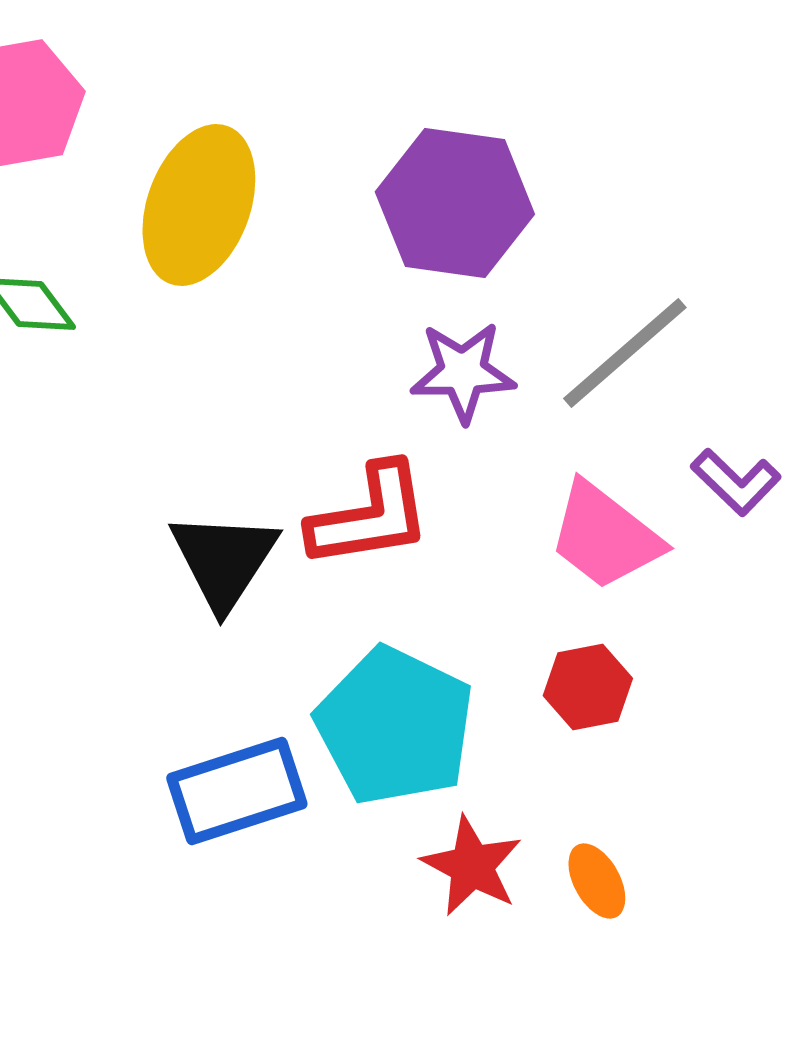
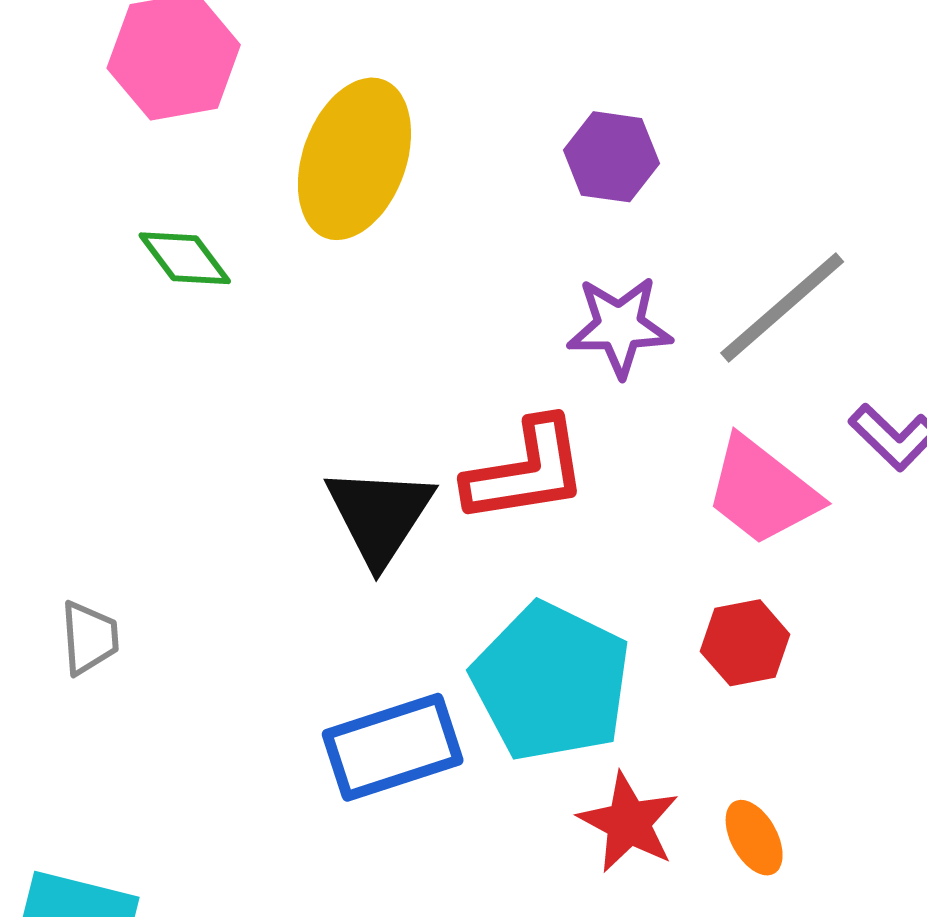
purple hexagon: (455, 203) -> (611, 157), size x0.6

